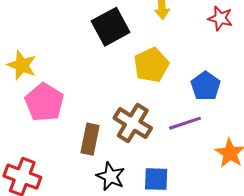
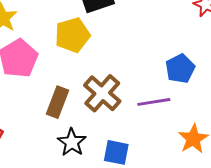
yellow pentagon: (151, 65) -> (72, 35), moved

